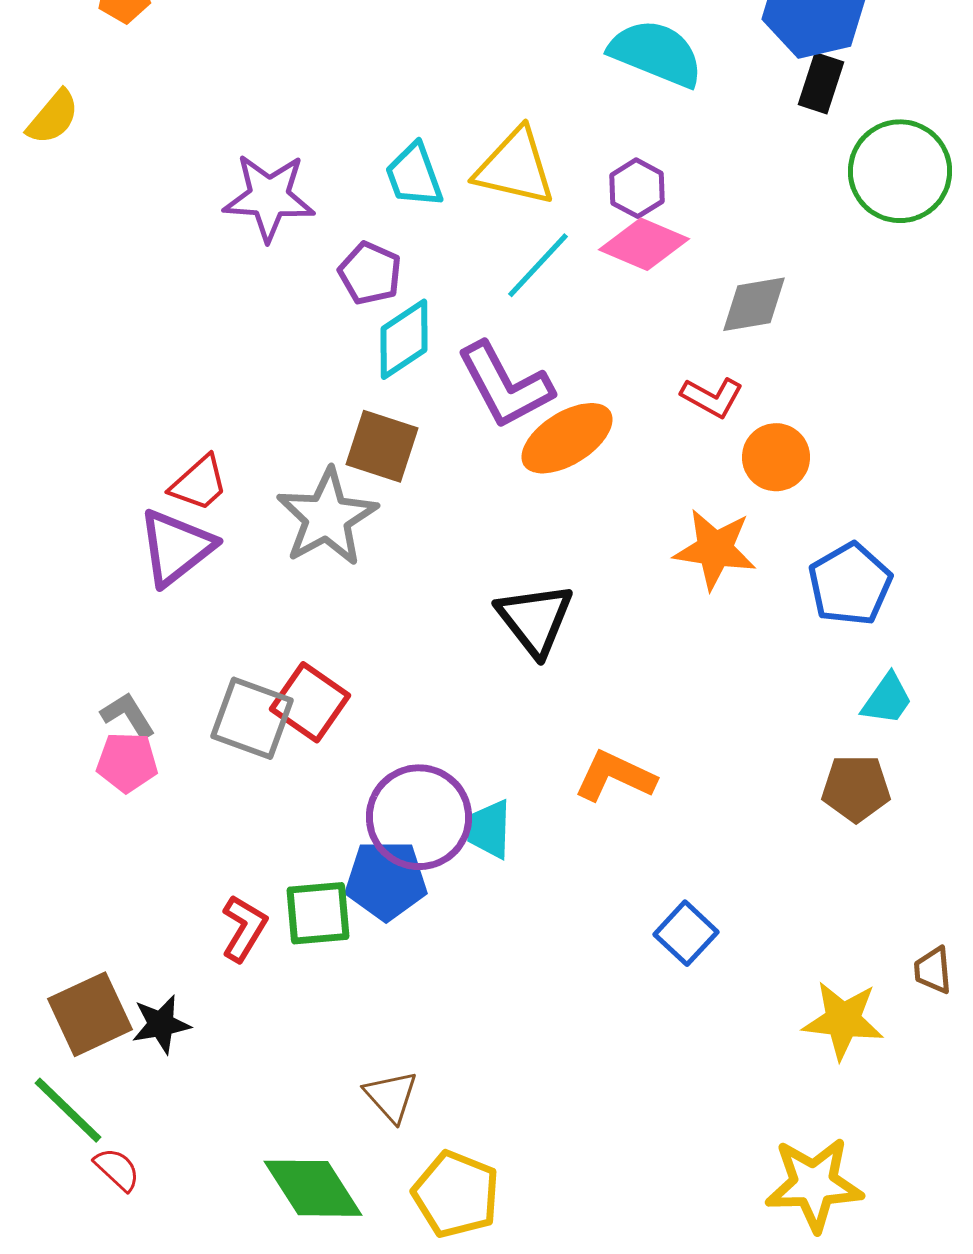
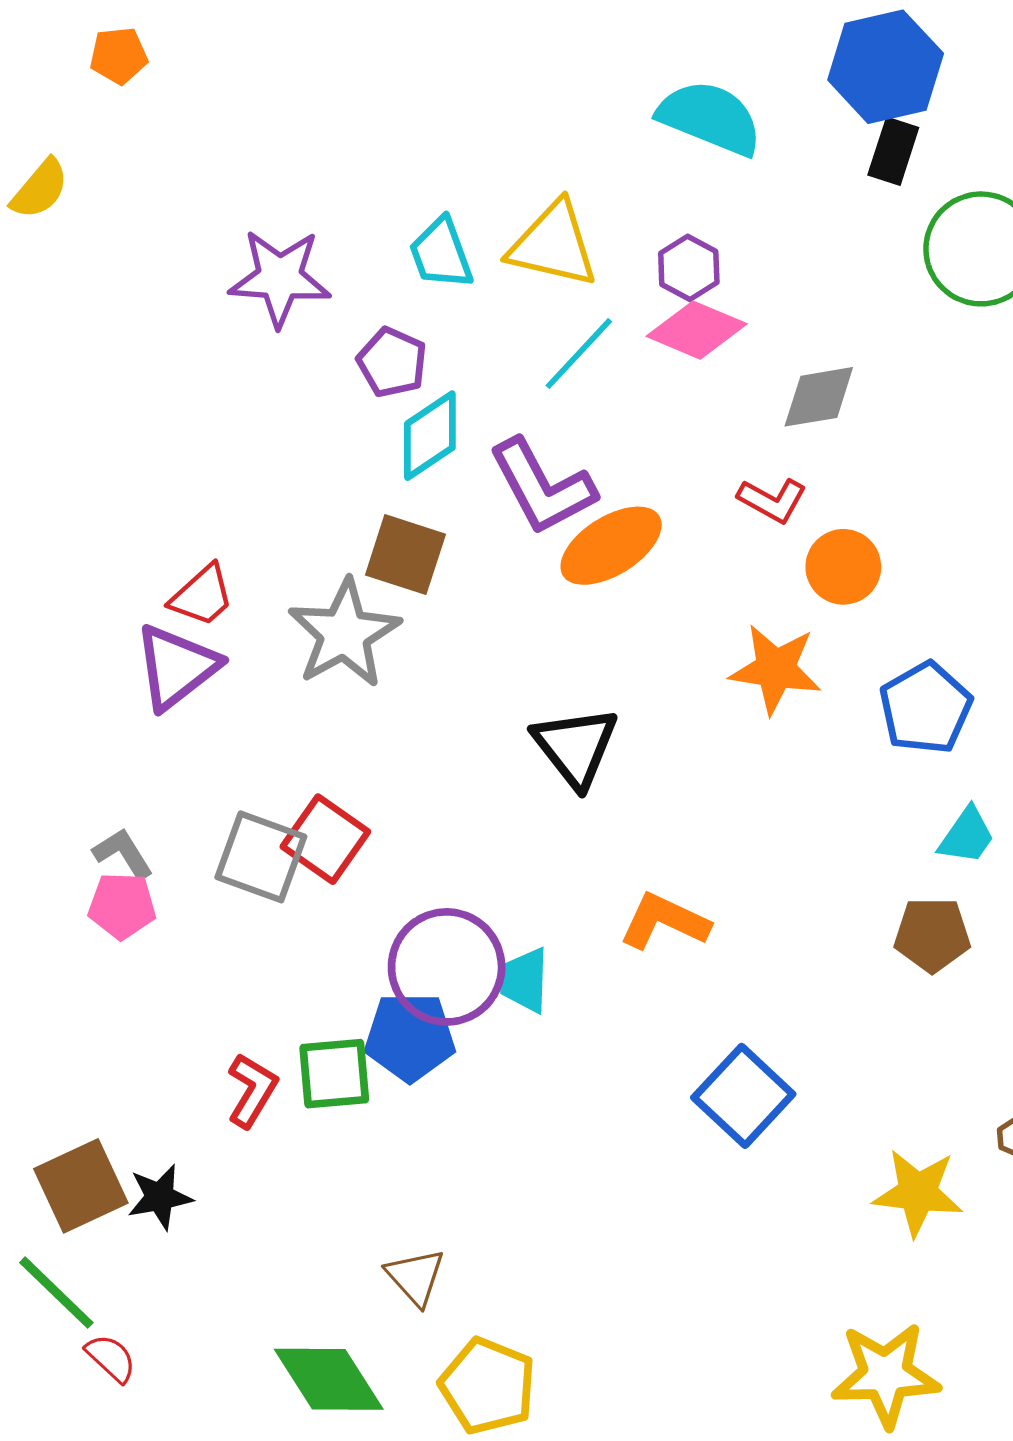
blue square: (686, 933) -> (743, 1096), size x1.4

